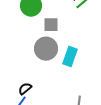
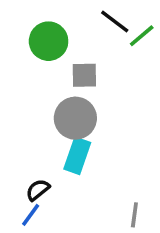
cyan rectangle: (70, 57) -> (77, 156), moved

